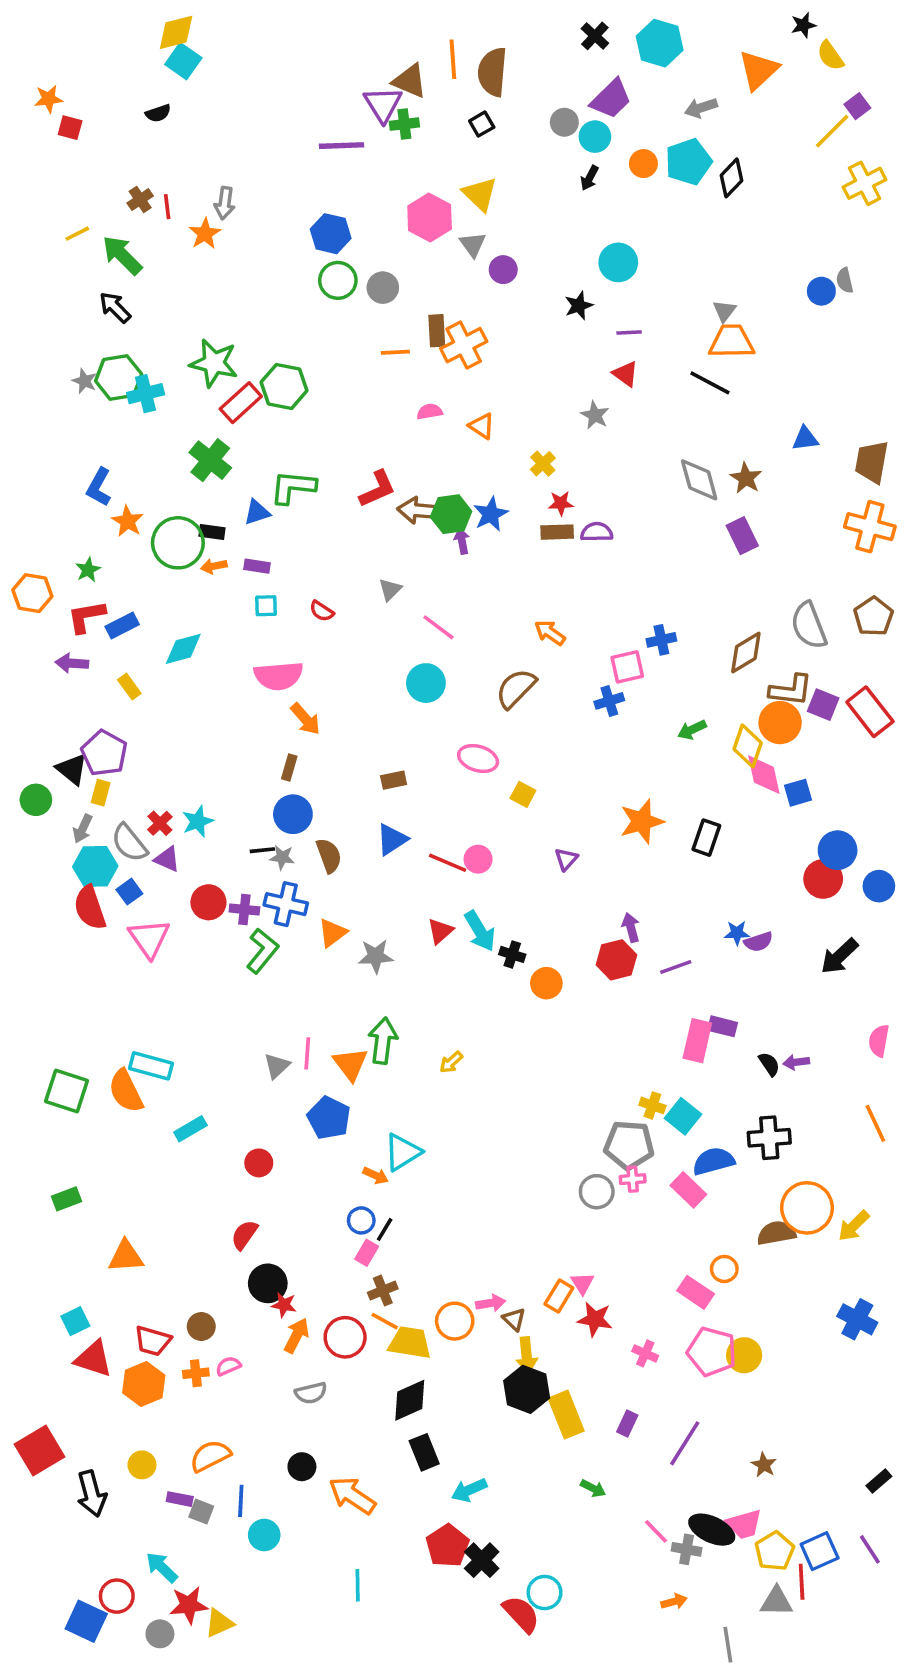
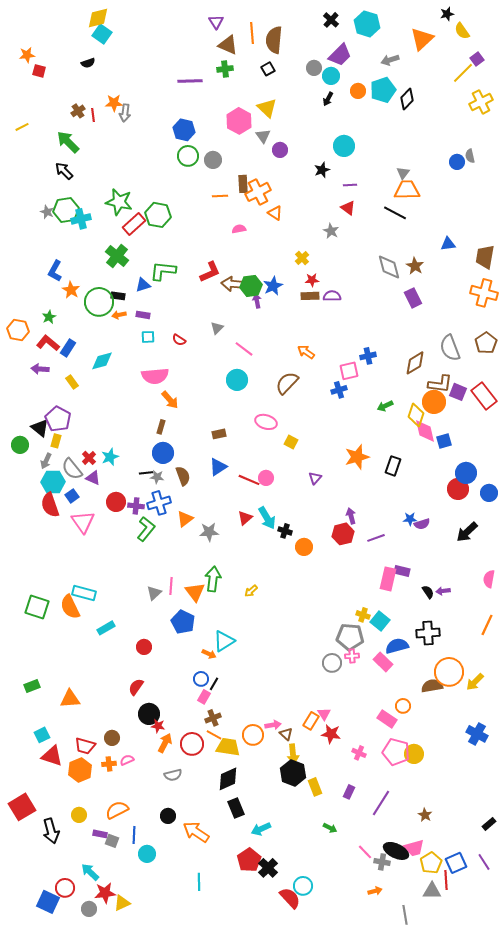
purple triangle: (383, 104) -> (216, 22), moved, size x0.7
yellow line: (77, 234) -> (22, 127), moved
orange star: (205, 234) -> (114, 103), moved, turned 30
orange triangle: (482, 426) -> (275, 213), moved
red L-shape: (86, 617) -> (48, 343), turned 50
blue rectangle: (122, 625) -> (68, 348), turned -30
blue cross: (286, 904) -> (159, 503), turned -30
orange line: (875, 1123) -> (487, 625), turned 50
green rectangle: (66, 1199) -> (32, 686), moved
yellow rectangle: (566, 1415) -> (315, 787), size x0.7

